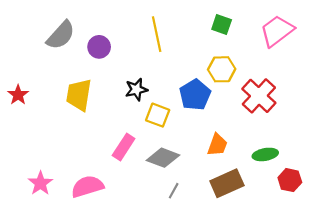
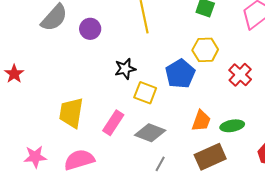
yellow trapezoid: (79, 95) -> (71, 113), moved
red cross: (259, 96) -> (240, 75), size x0.7
green ellipse: (265, 154) -> (232, 126), moved
pink star: (40, 183) -> (35, 157), turned 30

